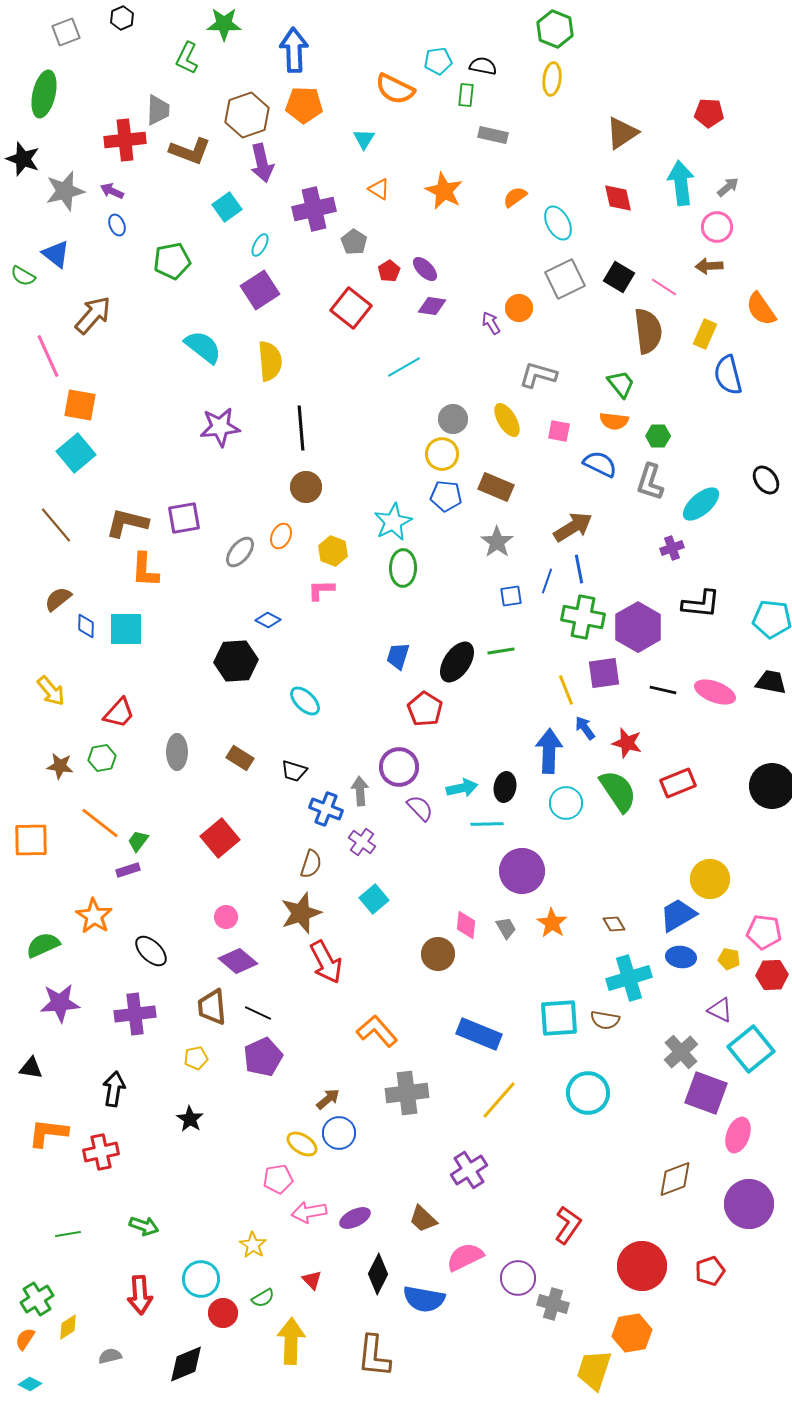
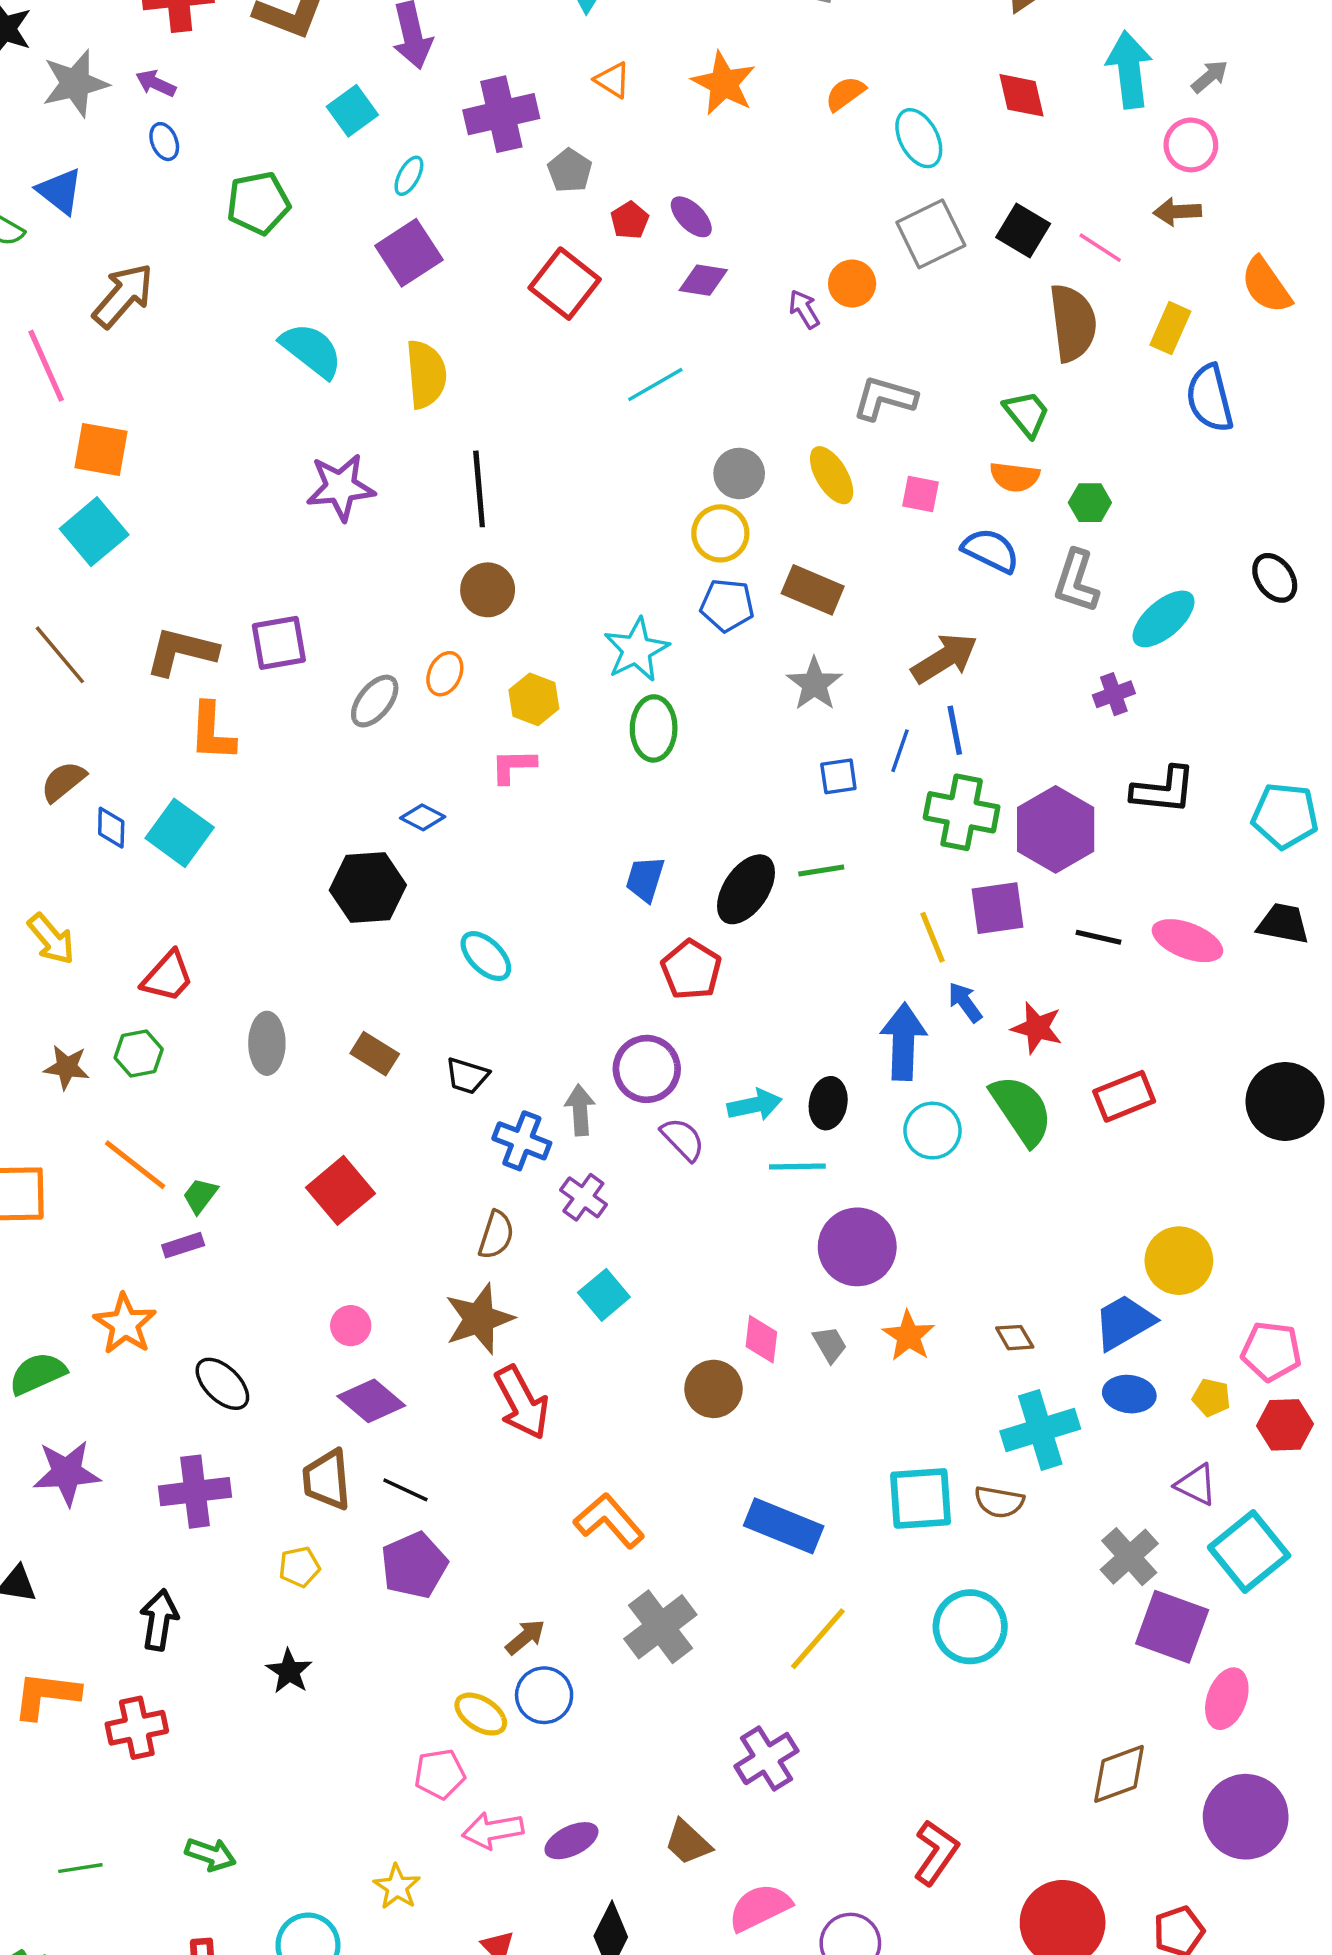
cyan square: (126, 629) -> (180, 833), turned 36
gray cross: (407, 1093) -> (660, 1627), turned -30

